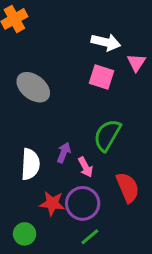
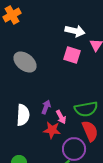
green semicircle: (107, 135) -> (86, 109), moved, turned -130
red star: (52, 203) -> (52, 130), moved
purple circle: (83, 203) -> (74, 149), moved

